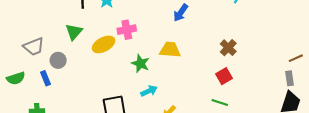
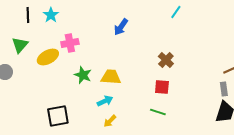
yellow trapezoid: (170, 50) -> (111, 77), moved
red square: (224, 76) -> (162, 87), turned 35
cyan arrow: (149, 91) -> (105, 101), moved

